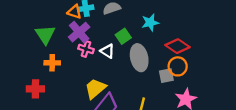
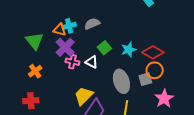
cyan star: (150, 23) -> (129, 50), moved
green triangle: (45, 35) -> (34, 41), moved
gray ellipse: (139, 58) -> (121, 81), moved
orange cross: (52, 63) -> (35, 71), moved, turned -32

